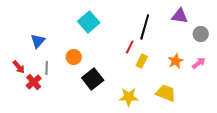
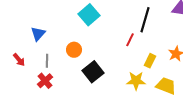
yellow rectangle: (142, 61) -> (150, 61), moved
red cross: (34, 82) -> (45, 81), moved
yellow star: (129, 97) -> (136, 81), moved

